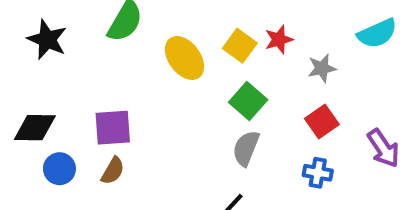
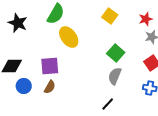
red star: (279, 40) -> (146, 19), moved
yellow square: (240, 46) -> (110, 16), moved
yellow ellipse: (184, 58) -> (69, 37), moved

